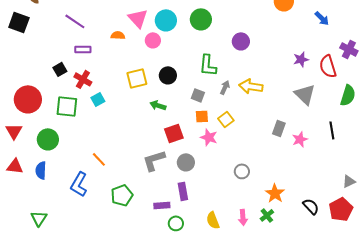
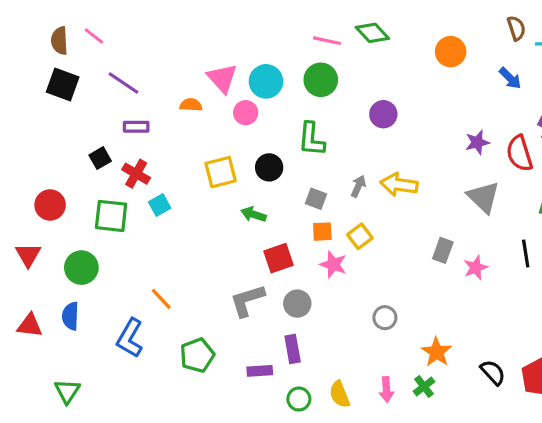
black square: (19, 22) -> (63, 84), moved
green L-shape: (208, 65) -> (311, 139), moved
red circle: (28, 99) -> (50, 205), size x0.7
red triangle: (15, 166) -> (30, 325), moved
green circle: (176, 223) -> (299, 399), moved

